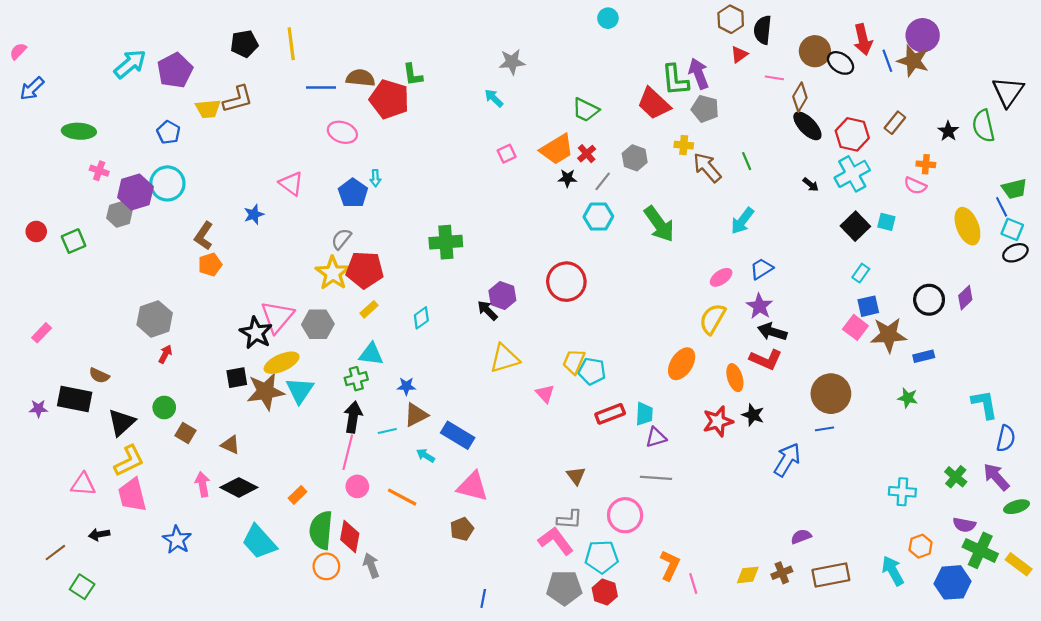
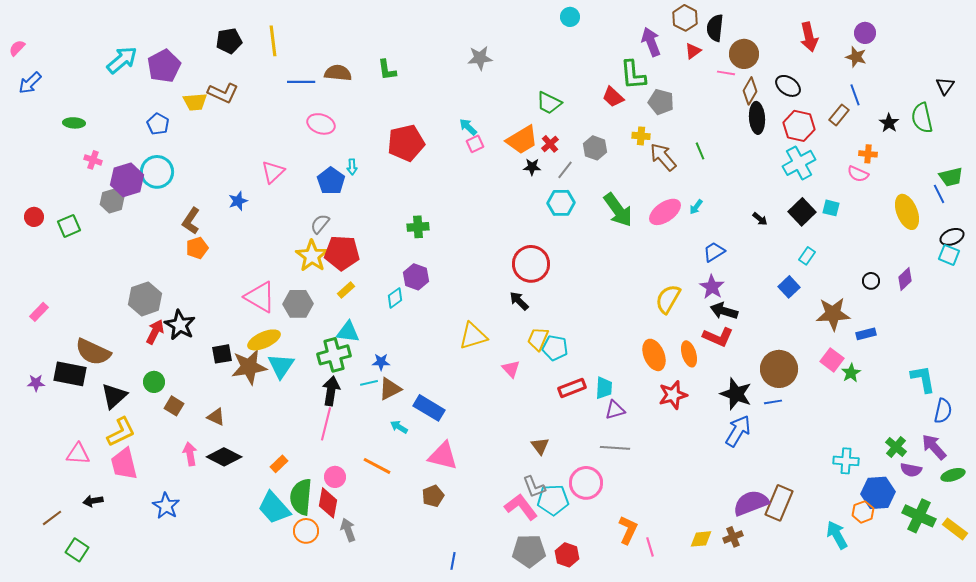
purple circle: (923, 35) -> (865, 33), size x0.7
brown circle: (815, 51) -> (744, 54), moved
blue line: (887, 61) -> (855, 95), moved
brown star: (913, 61) -> (856, 57), size x0.7
black ellipse: (841, 63) -> (788, 86), moved
purple arrow: (699, 74) -> (651, 42), moved
black triangle: (1008, 92) -> (945, 86), size x0.6
cyan arrow: (494, 98) -> (468, 127), moved
brown L-shape: (238, 99) -> (223, 93), turned 40
red pentagon: (389, 99) -> (406, 143), moved, turned -30
red trapezoid: (654, 103) -> (613, 97), size x0.7
black ellipse: (807, 126) -> (757, 118), turned 40
green ellipse: (79, 131) -> (74, 123), size x0.7
pink triangle: (291, 183) -> (273, 172), turned 40
black arrow: (811, 185) -> (760, 219), moved
cyan arrow: (742, 221) -> (696, 207), size x0.6
cyan square: (1012, 229) -> (949, 255), moved
green cross: (446, 242) -> (418, 227), size x0.7
pink ellipse: (721, 277) -> (665, 212), moved, size x1.5
purple hexagon: (502, 295) -> (416, 277), moved
black circle: (929, 300) -> (871, 281), size x0.6
blue square: (868, 306) -> (789, 287), moved, turned -30
black arrow: (487, 310) -> (519, 301), moved
pink triangle: (277, 317) -> (260, 297), turned -40
pink square: (855, 327) -> (832, 360), moved
black star: (256, 333) -> (180, 325), moved
red arrow: (165, 354) -> (155, 332), size x1.4
orange ellipse: (682, 364) -> (654, 355), moved, turned -56
brown semicircle: (99, 375) -> (93, 352), size x1.8
green cross: (356, 379) -> (334, 355), size x1.5
green star: (908, 398) -> (851, 373), turned 30
black star: (753, 415) -> (736, 394), moved, size x1.5
cyan line: (387, 431) -> (369, 383), moved
pink circle: (357, 486) -> (335, 477), moved
gray L-shape: (570, 519) -> (534, 487), turned 65
purple semicircle: (964, 525) -> (911, 470), moved
purple semicircle: (801, 537) -> (751, 503), size x1.8
cyan trapezoid: (259, 542) -> (274, 508), moved
cyan pentagon: (602, 557) -> (553, 500), moved
brown rectangle: (831, 575) -> (779, 503), moved, turned -56
blue hexagon: (953, 582) -> (878, 493), moved

